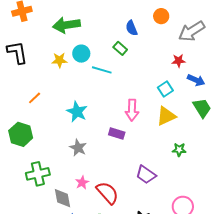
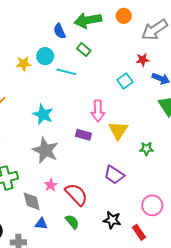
green arrow: (66, 25) -> (88, 20), moved
blue semicircle: (132, 28) -> (60, 31), moved
cyan square: (165, 89) -> (125, 81), moved
yellow triangle: (166, 116) -> (118, 130), moved, turned -30
gray star: (78, 148) -> (45, 150), size x1.5

